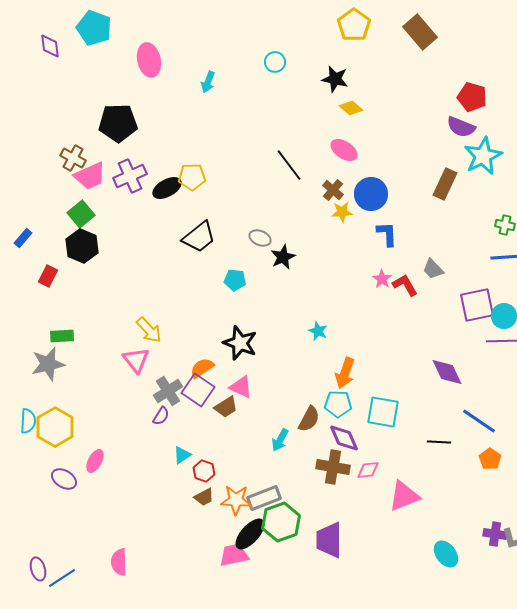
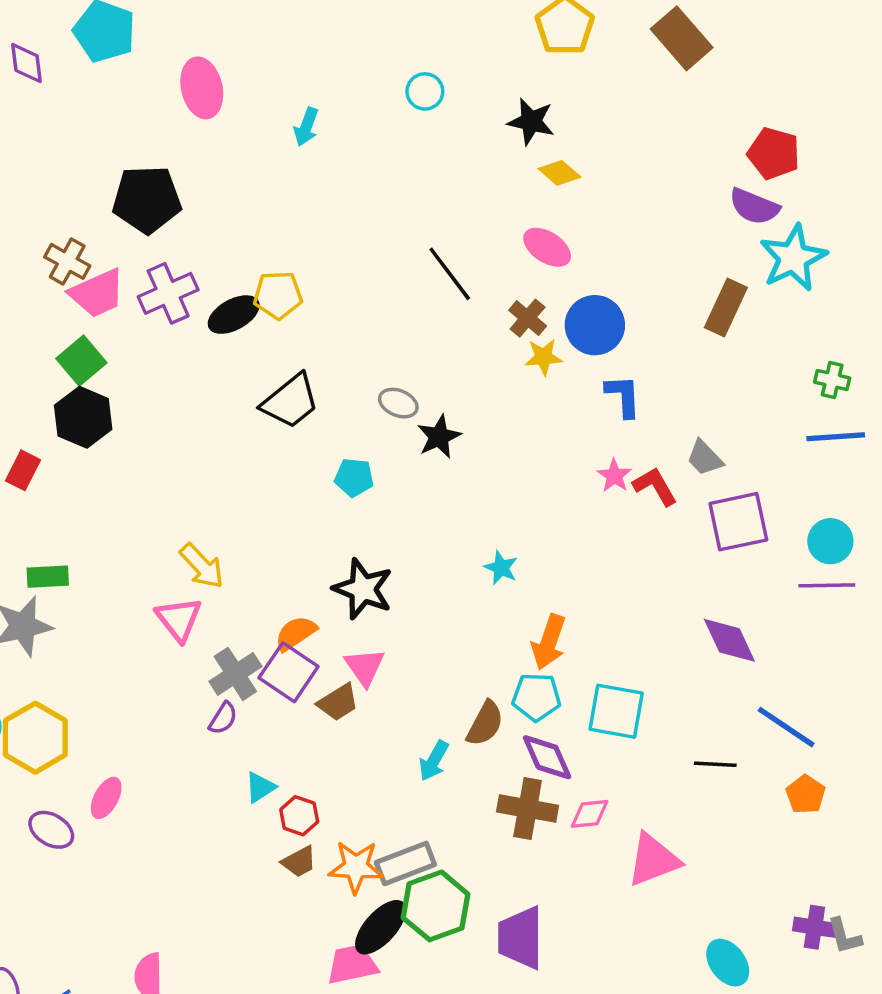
purple square: (477, 305) -> (738, 522), moved
pink triangle: (241, 387) -> (365, 667), turned 30

